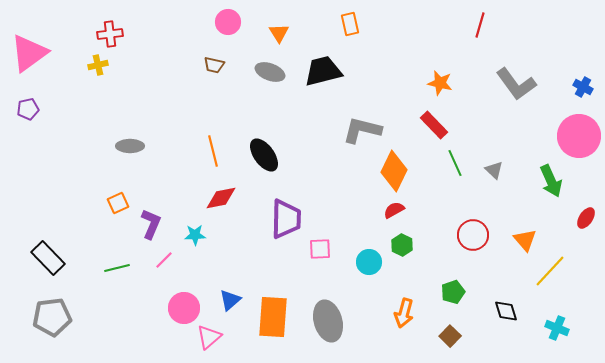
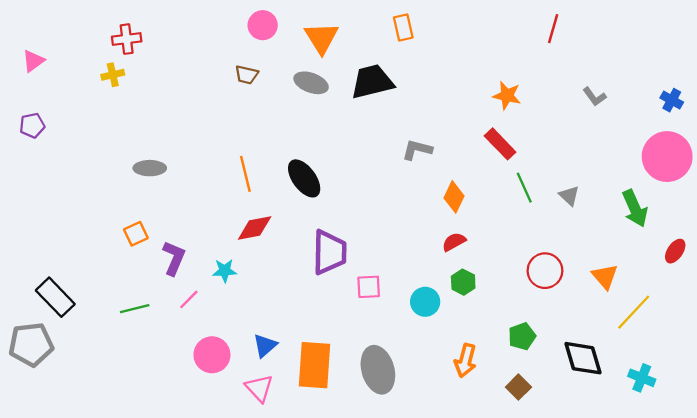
orange triangle: (279, 33) -> (321, 38), size x1.5
pink triangle: (29, 53) -> (33, 61), size x0.5
gray L-shape: (516, 84) -> (595, 97), size x0.5
gray L-shape: (362, 130) -> (417, 150), size x0.7
orange diamond: (394, 171) -> (454, 197), size x0.7
black diamond: (506, 311) -> (583, 358), size x1.5
gray pentagon: (52, 317) -> (31, 344), moved
pink triangle: (209, 337) -> (259, 388), moved, turned -32

